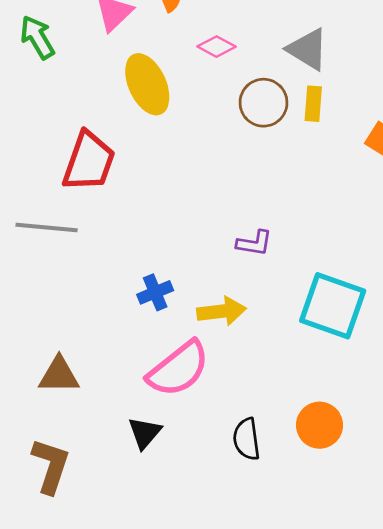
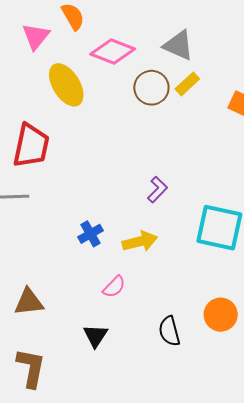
pink diamond: (217, 47) -> (113, 52), size x1.6
yellow rectangle: (313, 104) -> (187, 84), turned 50
purple L-shape: (254, 243) -> (157, 190), turned -48
pink semicircle: (178, 369) -> (114, 287), size x0.5

